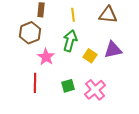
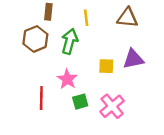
green arrow: (70, 41) -> (70, 41), moved
yellow square: (90, 56) -> (106, 66), turned -32
pink star: (46, 57) -> (67, 79), moved

